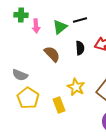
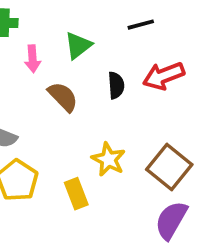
black line: (80, 20) -> (141, 25), moved
pink arrow: (36, 26) -> (33, 59), moved

